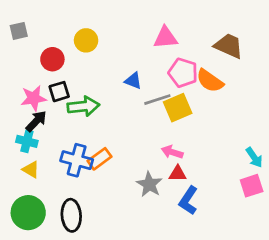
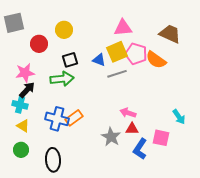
gray square: (19, 31) -> (14, 23), size x1.5
black square: (59, 92) -> (70, 60), moved
yellow square: (178, 108) -> (117, 52), moved
cyan arrow: (254, 157) -> (179, 117), moved
pink square: (252, 186) -> (161, 138), moved, turned 30
green circle: (28, 213) -> (21, 150), moved, size x0.6

